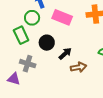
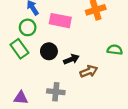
black arrow: (65, 54) -> (71, 59), turned 32
gray cross: (28, 64) -> (56, 92), moved

